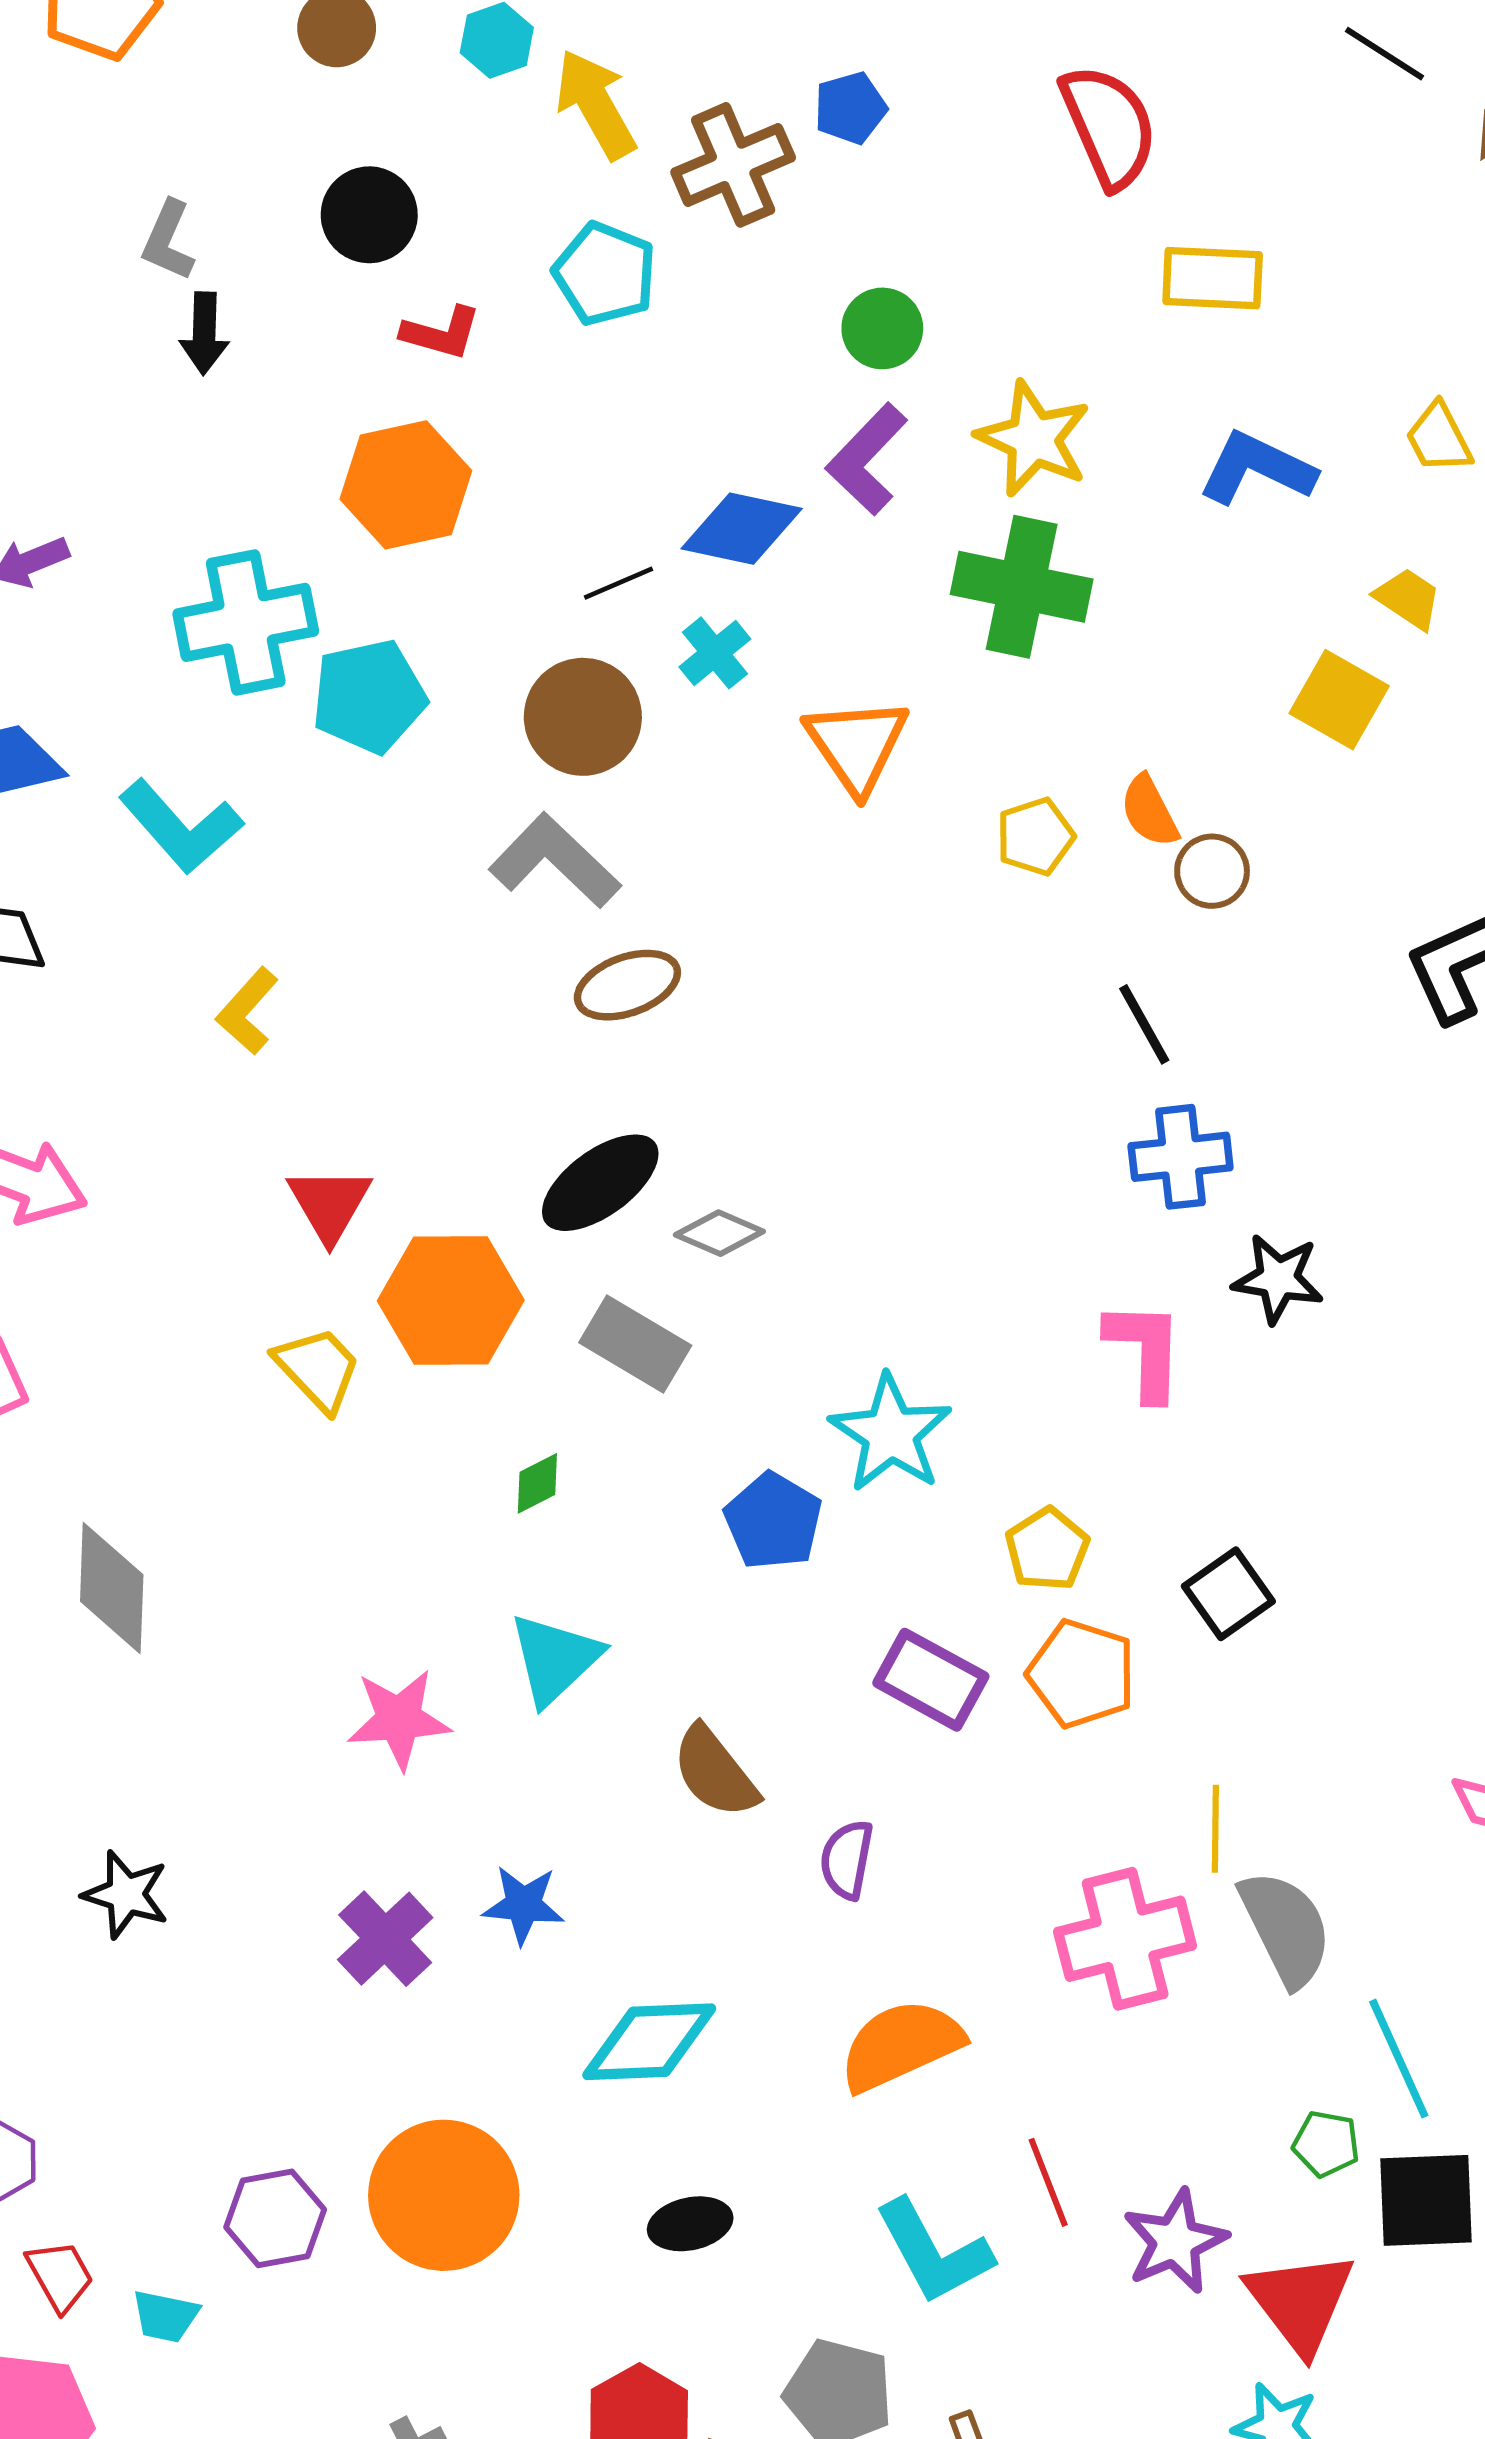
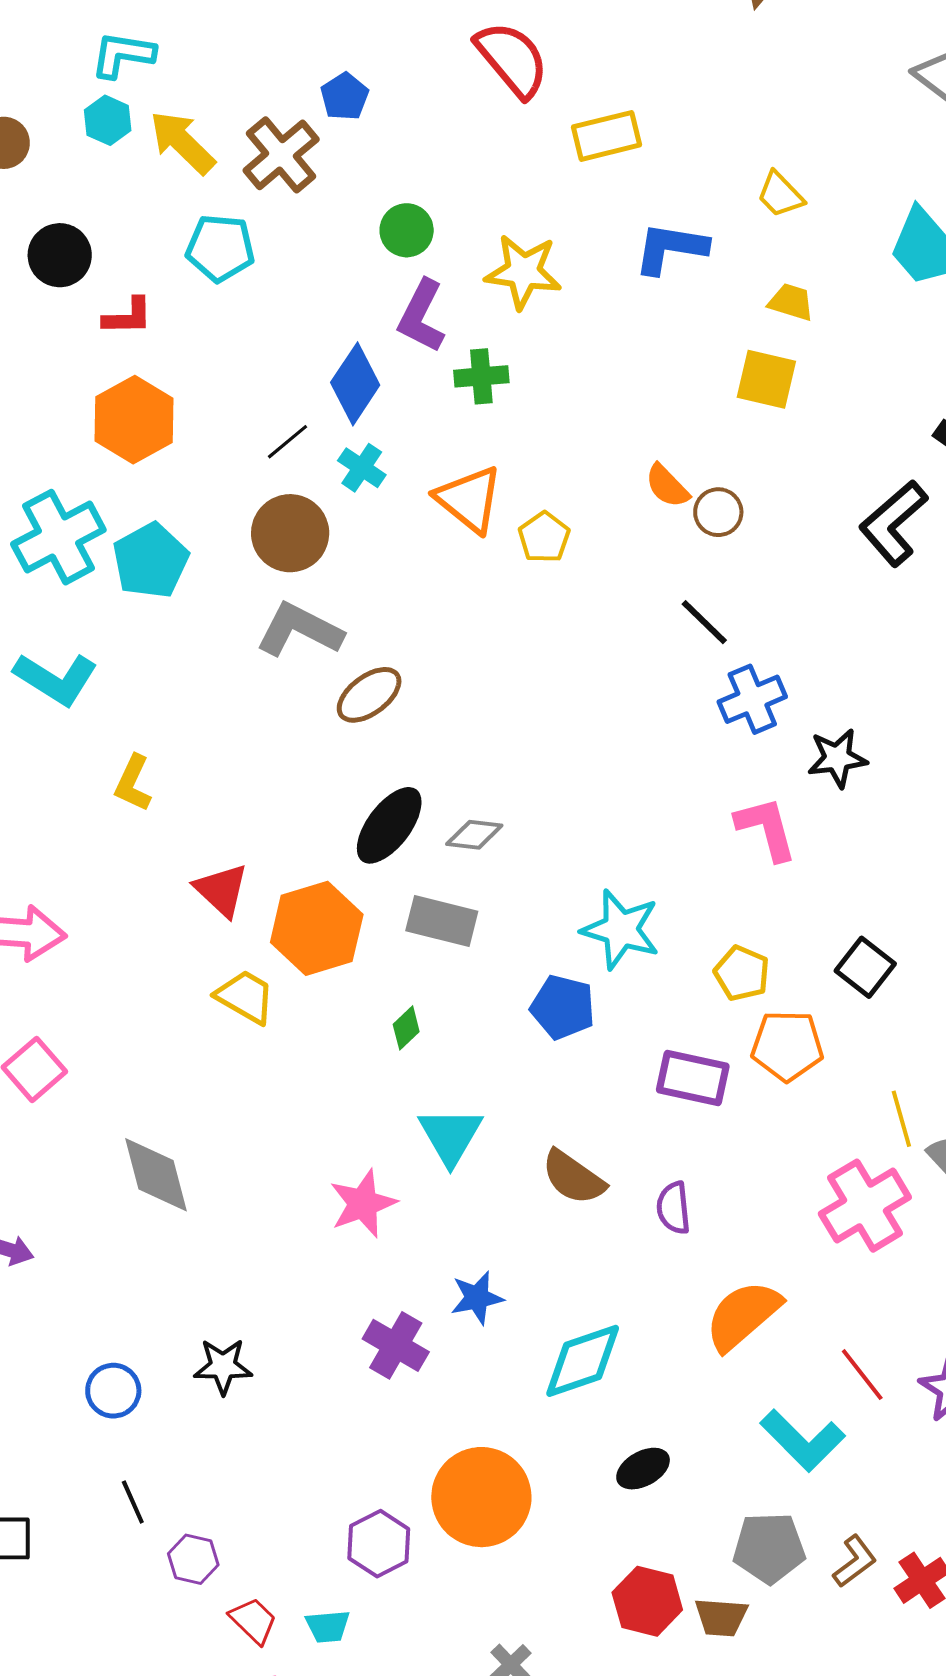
blue diamond: (742, 529) -> (355, 384), turned -52
green cross: (1022, 587) -> (481, 376), moved, size x0.6
yellow pentagon: (1035, 837) -> (544, 537), moved

